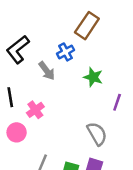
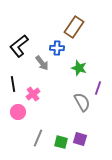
blue cross: (66, 52) -> (57, 48), turned 32
gray semicircle: (97, 134) -> (82, 102), moved

